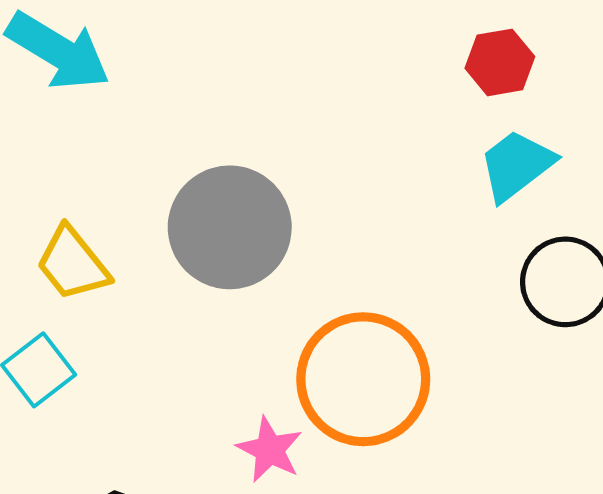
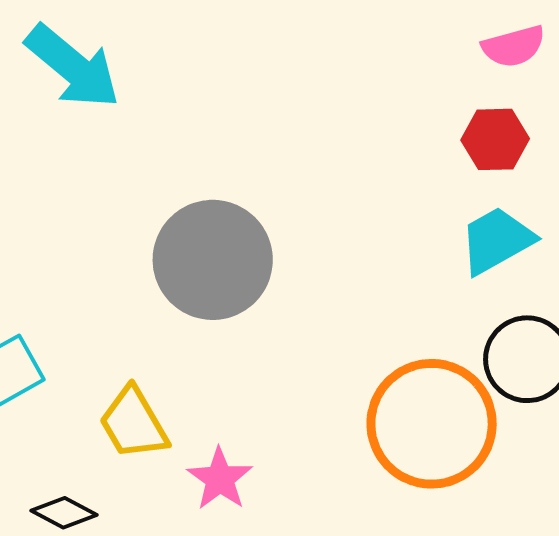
yellow trapezoid: (73, 264) -> (134, 423), moved
orange circle: (363, 379) -> (432, 424), moved

